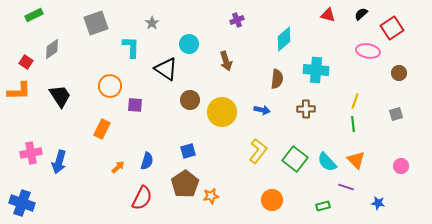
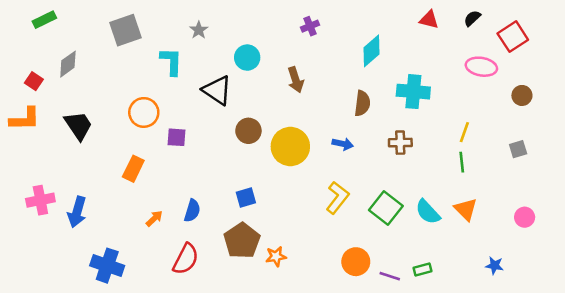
purple line: (346, 187) -> (390, 276), moved
blue cross: (22, 203) -> (107, 266), moved

